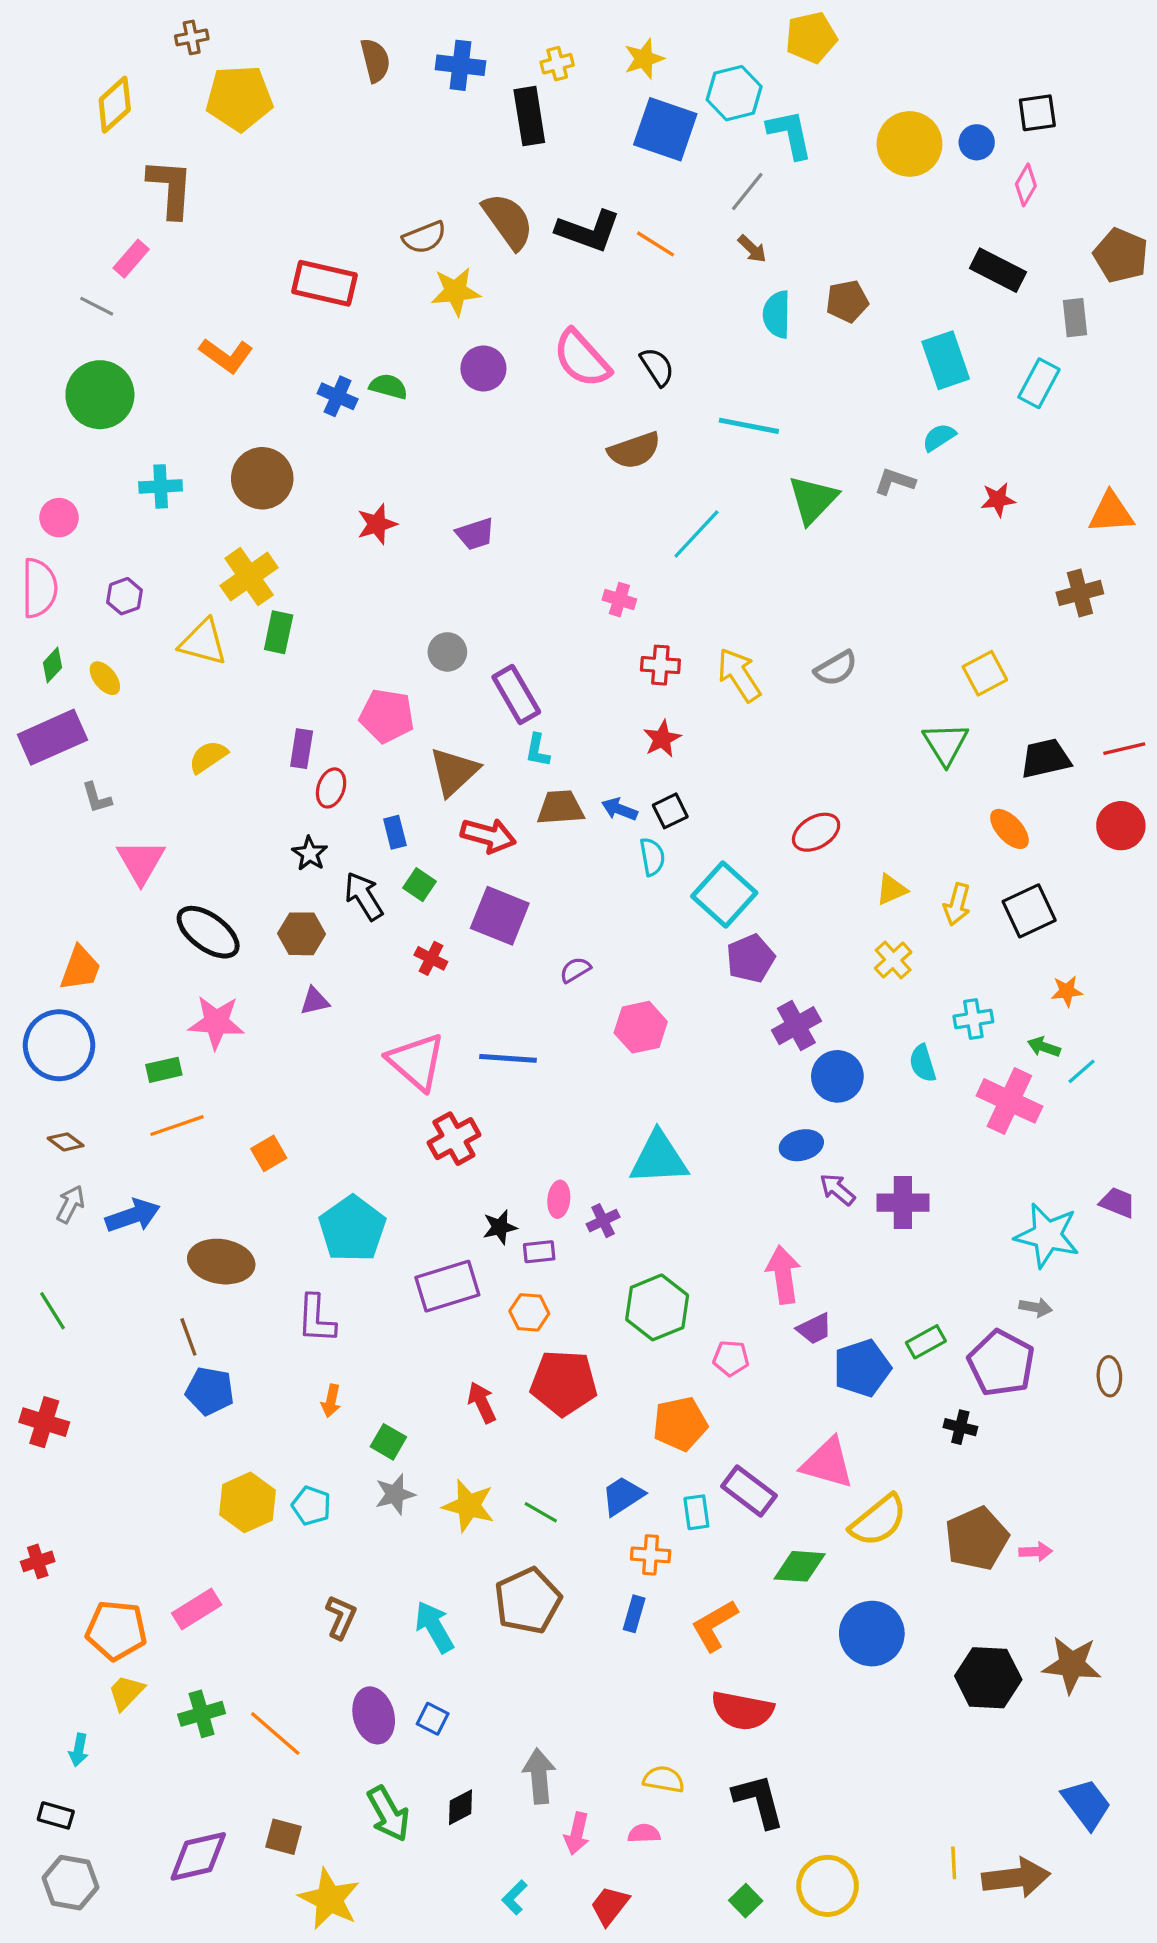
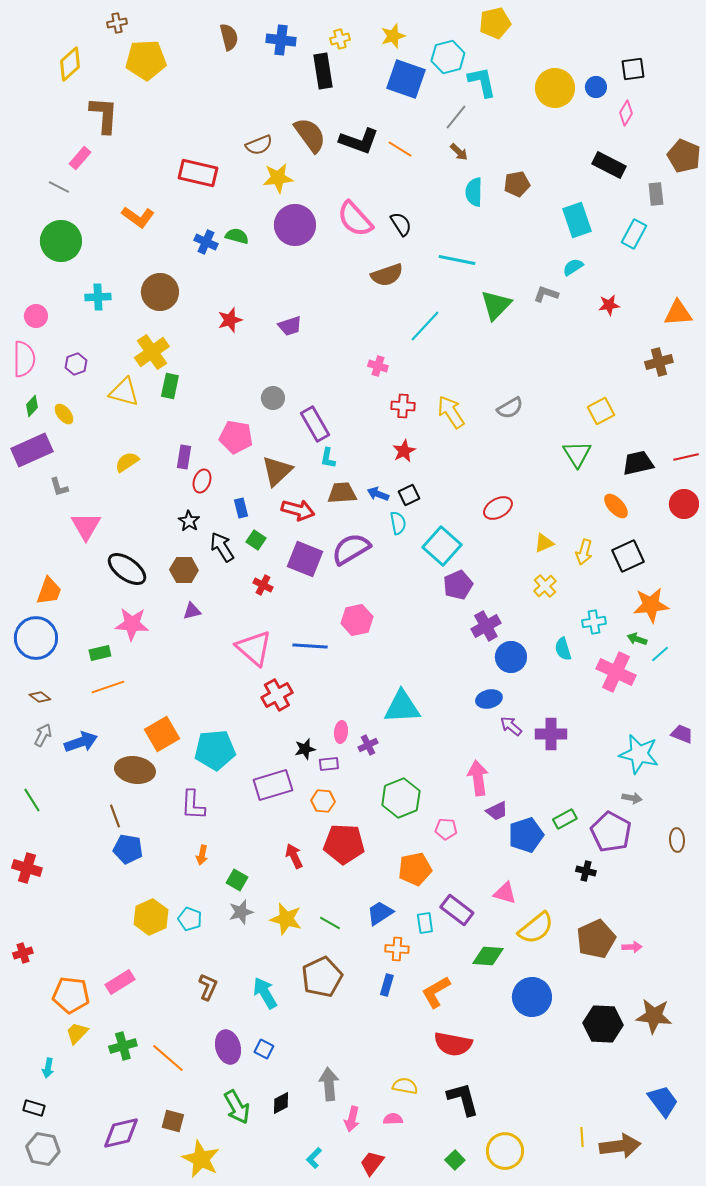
purple circle: (483, 368) -> (295, 225), size x1.5
purple semicircle: (575, 970) -> (351, 549), moved, size x2.0
orange star: (1067, 991) -> (651, 605), size x1.8
pink hexagon: (641, 1027) -> (357, 620), moved
orange square: (269, 1153) -> (162, 734), moved, size x1.6
cyan pentagon: (352, 1229) -> (215, 750), turned 30
pink triangle: (828, 1463) -> (505, 893), size x0.7

